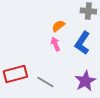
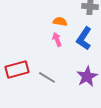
orange semicircle: (58, 26) -> (60, 21), turned 48

